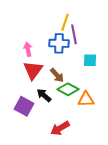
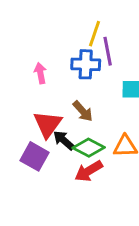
red triangle: (33, 70) -> (48, 124), moved
green diamond: (68, 89) -> (89, 148), moved
red arrow: (60, 128) -> (89, 171), moved

